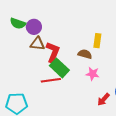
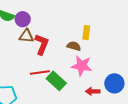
green rectangle: (59, 68) -> (56, 81), moved
pink star: (93, 74) -> (82, 66), size x1.5
red arrow: (103, 99) -> (93, 91), turned 48

